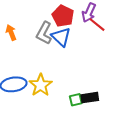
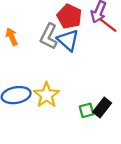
black rectangle: (90, 98) -> (102, 108), turned -42

